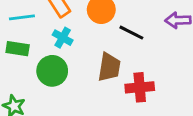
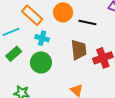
green rectangle: (18, 49) -> (14, 54), turned -35

